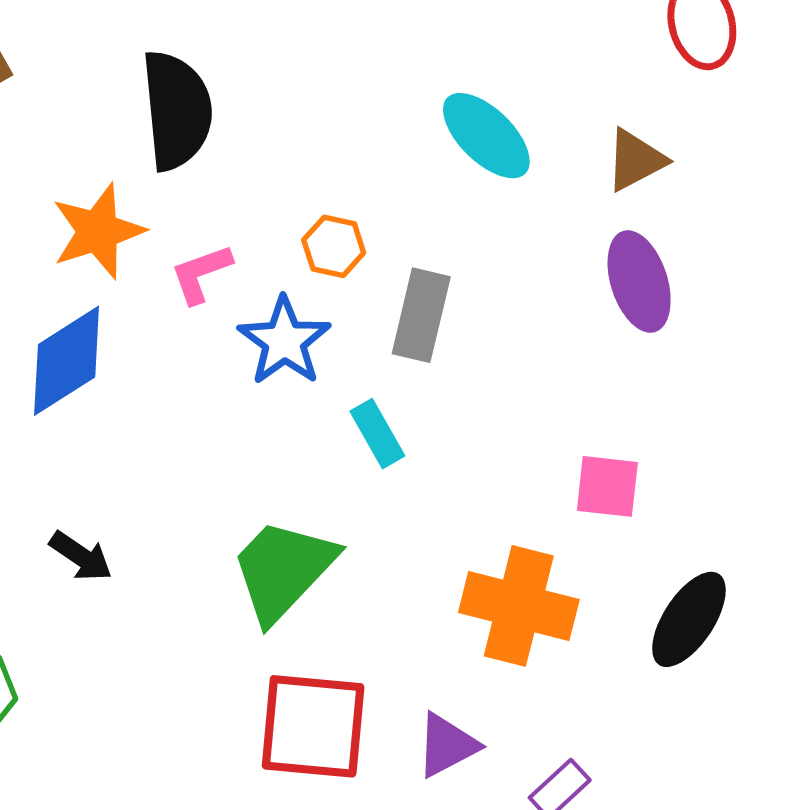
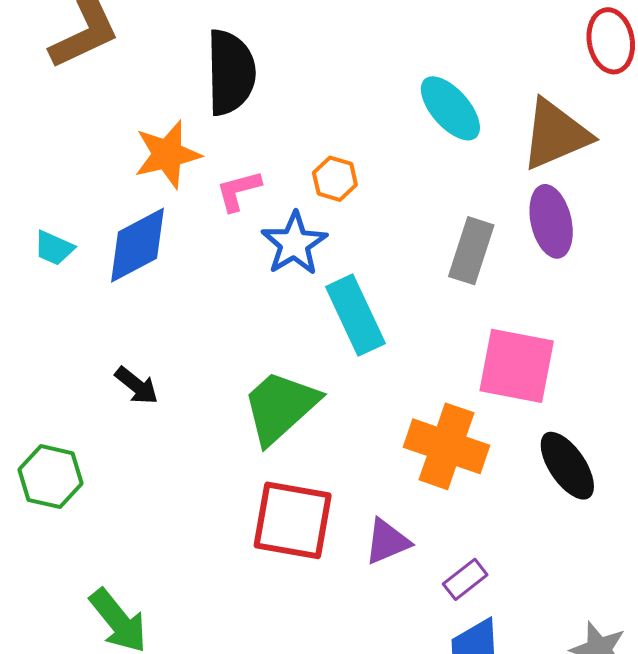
brown triangle: (636, 160) -> (556, 134), size x1.6
gray rectangle: (421, 315) -> (471, 251), moved
cyan rectangle: (377, 434) -> (355, 315), size x1.6
pink square: (607, 486) -> (517, 366), size x1.6
black ellipse: (689, 619) -> (567, 466), turned -72

